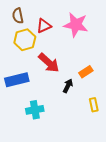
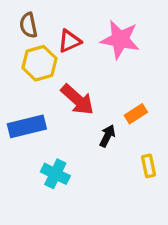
cyan cross: (35, 110) -> (55, 174), turned 36

